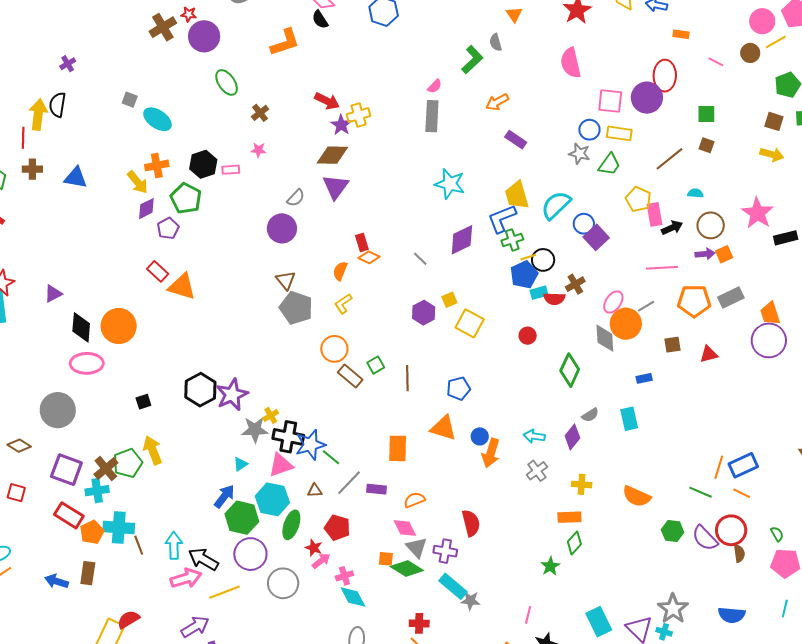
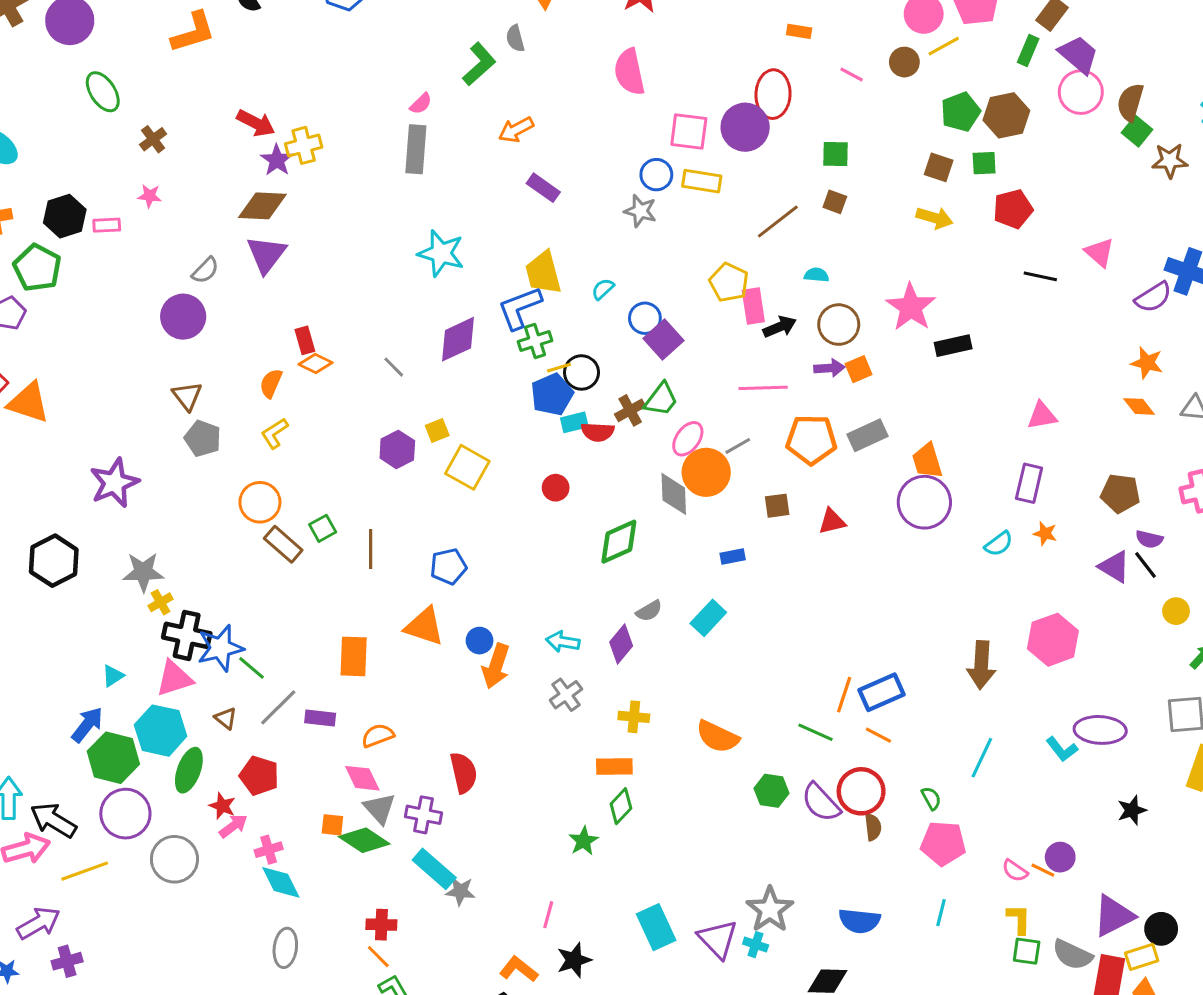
green trapezoid: (609, 164) -> (661, 399), moved
cyan semicircle: (556, 205) -> (603, 289), size x0.5
gray pentagon: (296, 308) -> (203, 438), size x0.7
green diamond: (570, 370) -> (619, 542), turned 40
purple star: (232, 395) -> (114, 483), moved
cyan rectangle: (629, 419) -> (708, 618), turned 55
gray star: (255, 430) -> (143, 572), moved
brown triangle: (315, 491) -> (226, 718), turned 42

